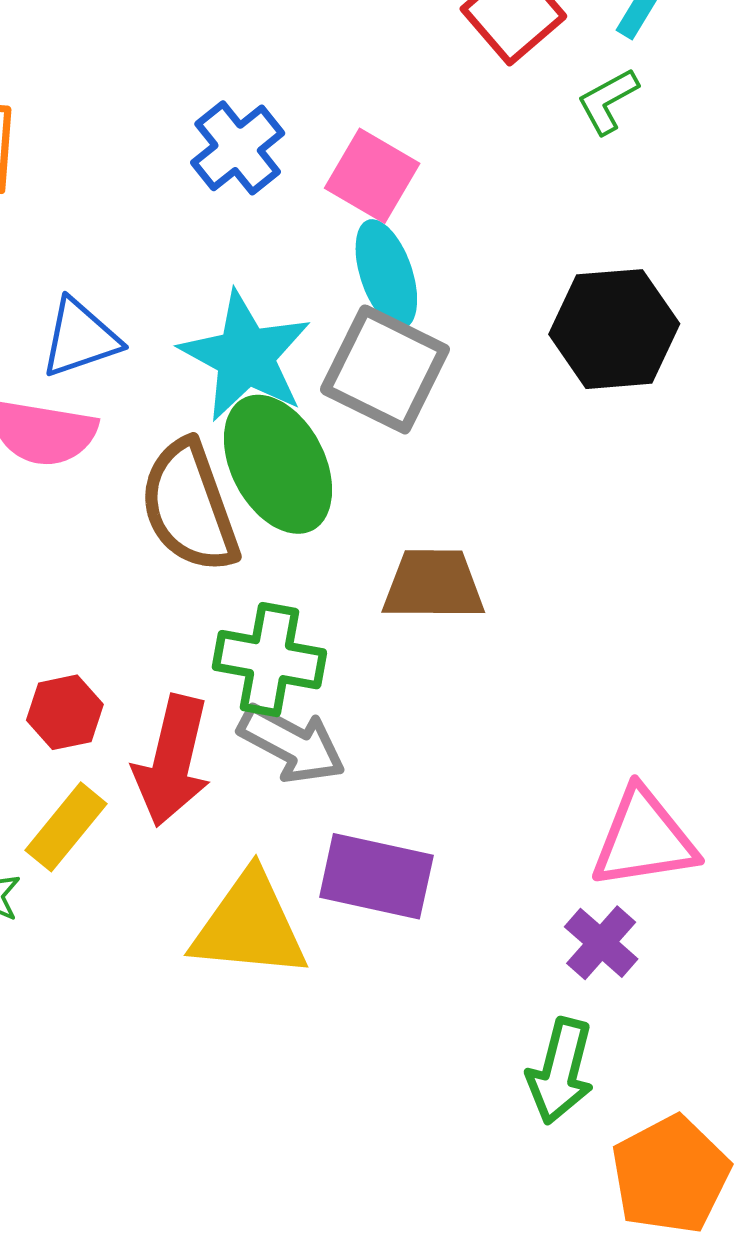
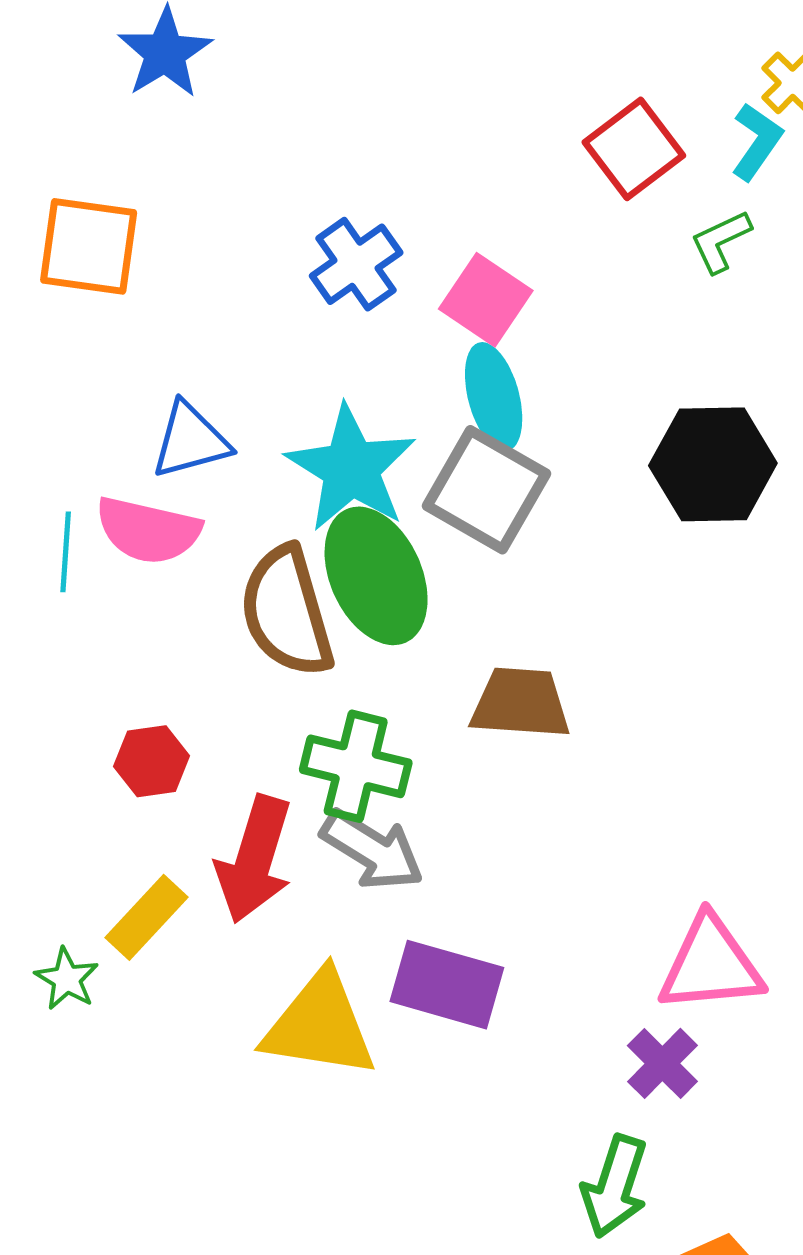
red hexagon: (65, 712) -> (152, 761), moved

